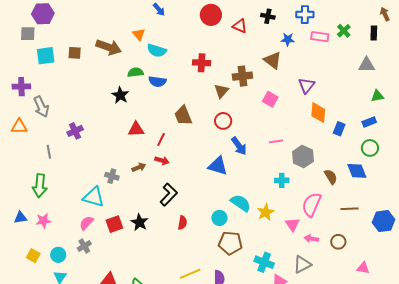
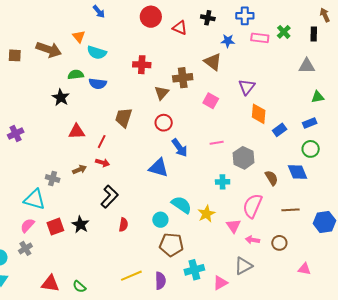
brown trapezoid: (183, 116) -> (124, 118), turned 40
blue rectangle: (339, 129) -> (280, 130), turned 32
cyan cross: (264, 262) -> (194, 270), moved, turned -36

